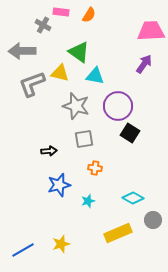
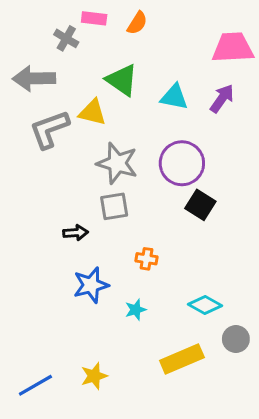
cyan triangle: (95, 76) -> (174, 97), moved
gray square: (84, 139) -> (114, 206), moved

